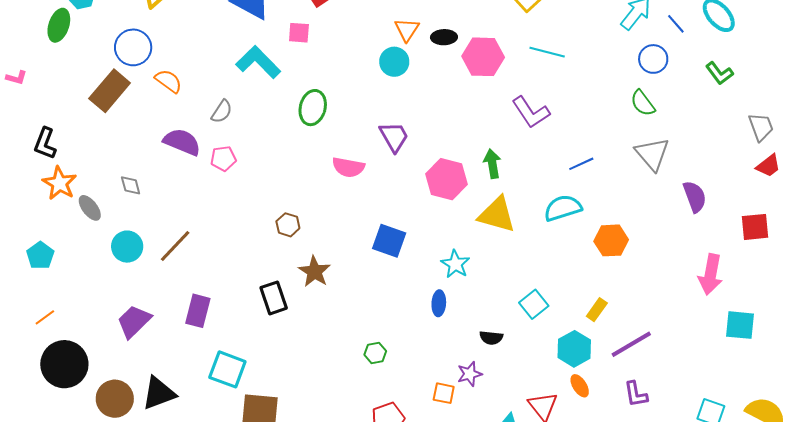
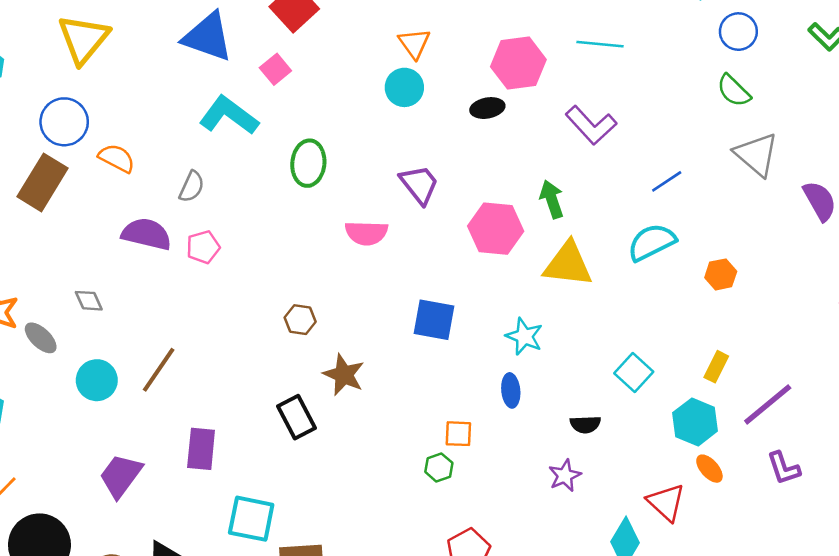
pink square: (299, 33) -> (275, 69), turned -35
black ellipse: (444, 37) -> (487, 108), moved
orange hexagon: (611, 240) -> (721, 274), size x0.7
orange square: (444, 393) -> (458, 434), moved

